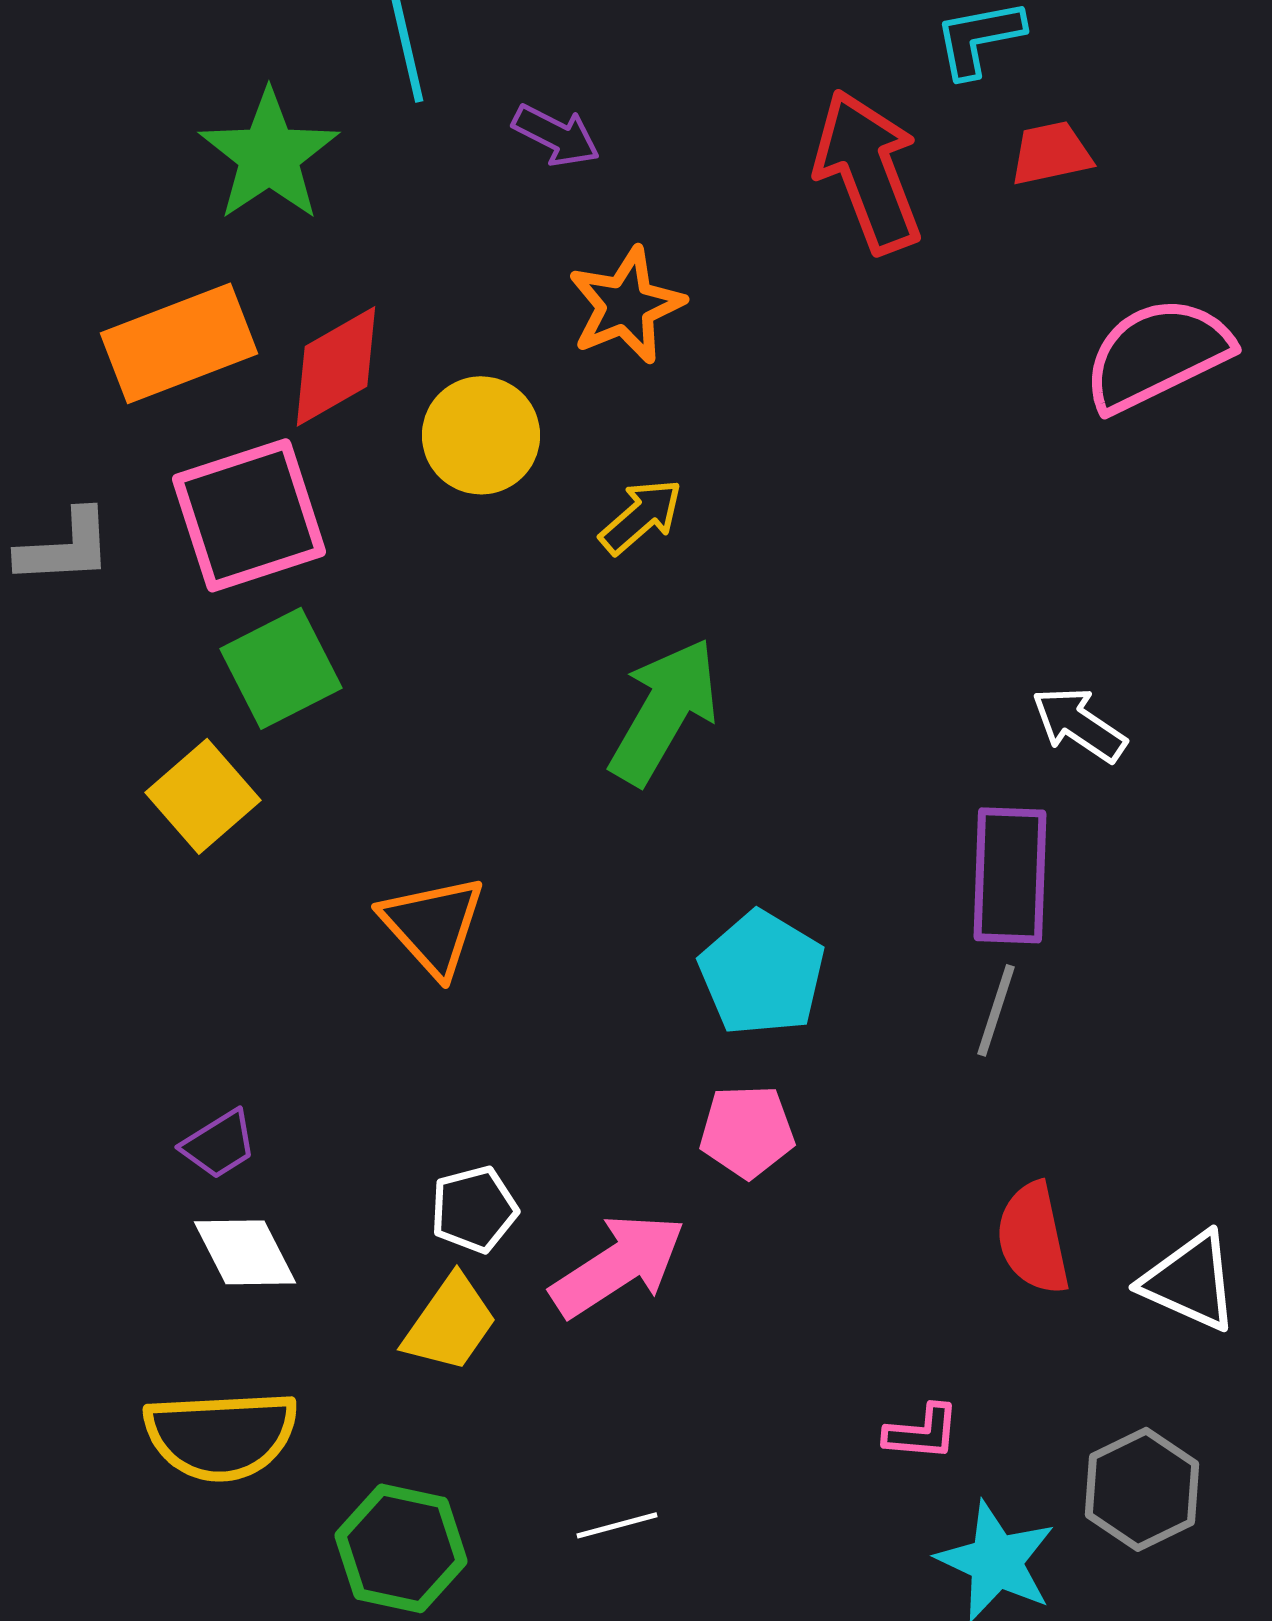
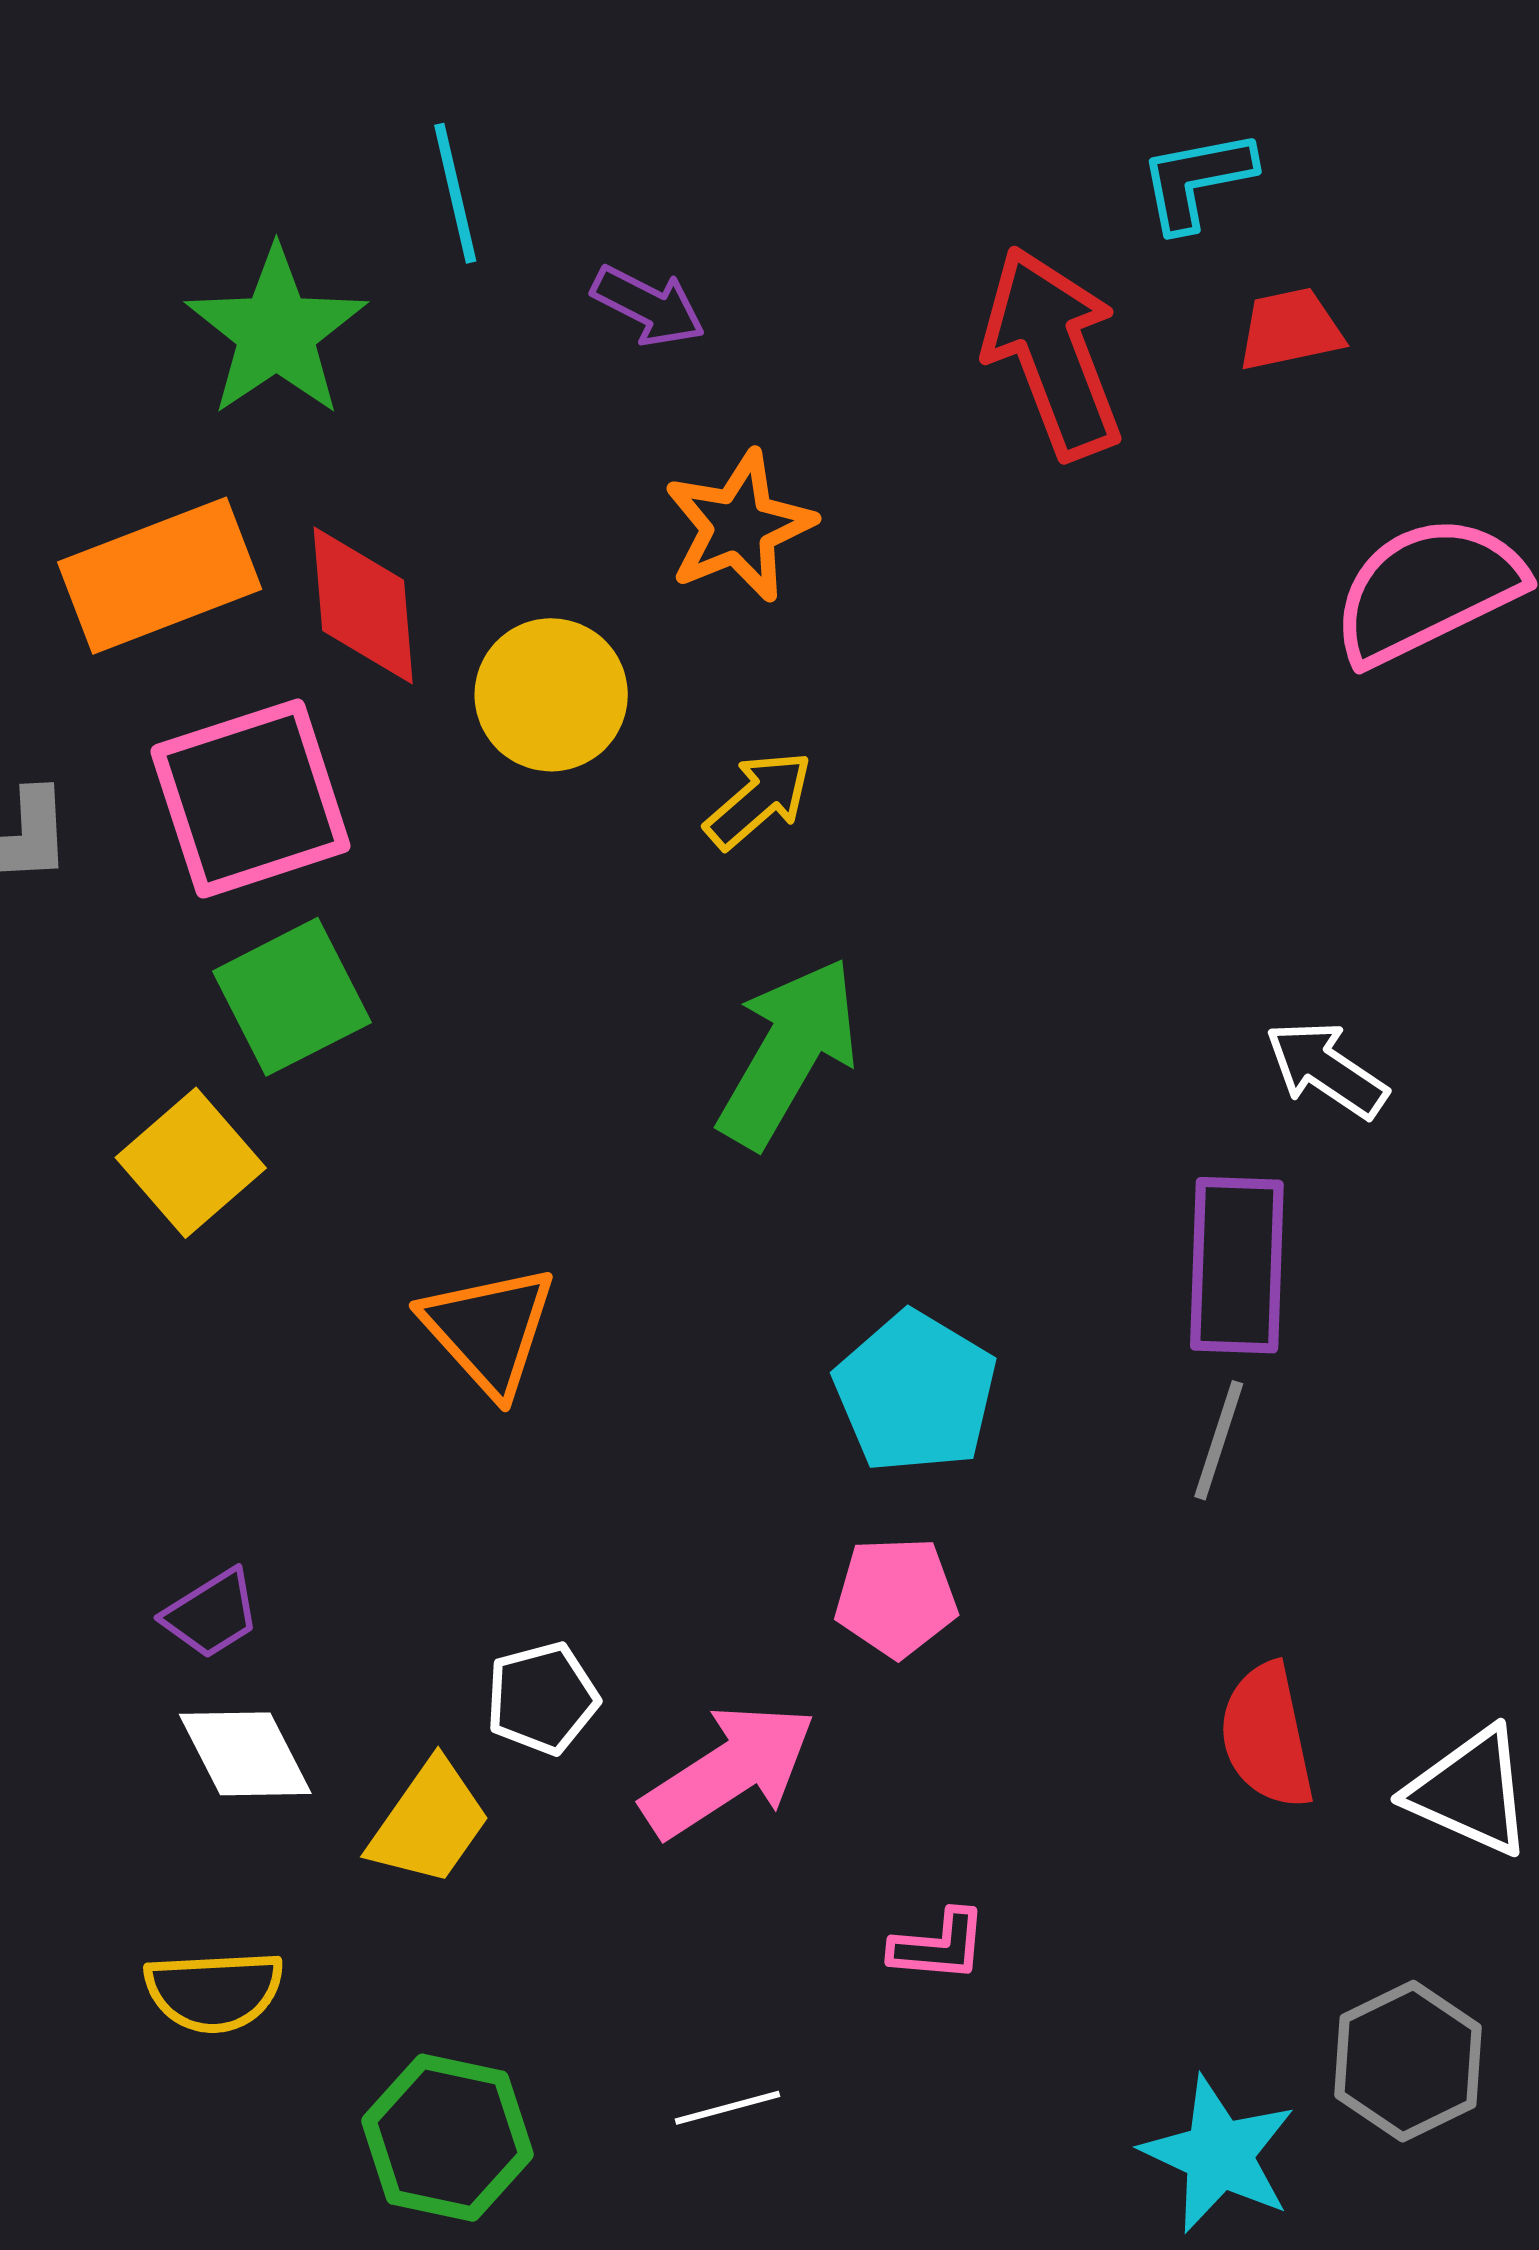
red diamond: (336, 366) -> (363, 605), turned -65
yellow trapezoid: (450, 1323) -> (429, 1823), moved
pink L-shape: (922, 1432) -> (939, 1946), moved
yellow semicircle: (221, 1435) -> (214, 1991), size x0.7

